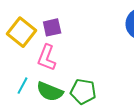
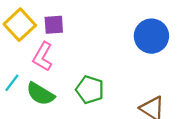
green pentagon: (83, 91) -> (90, 90), moved

